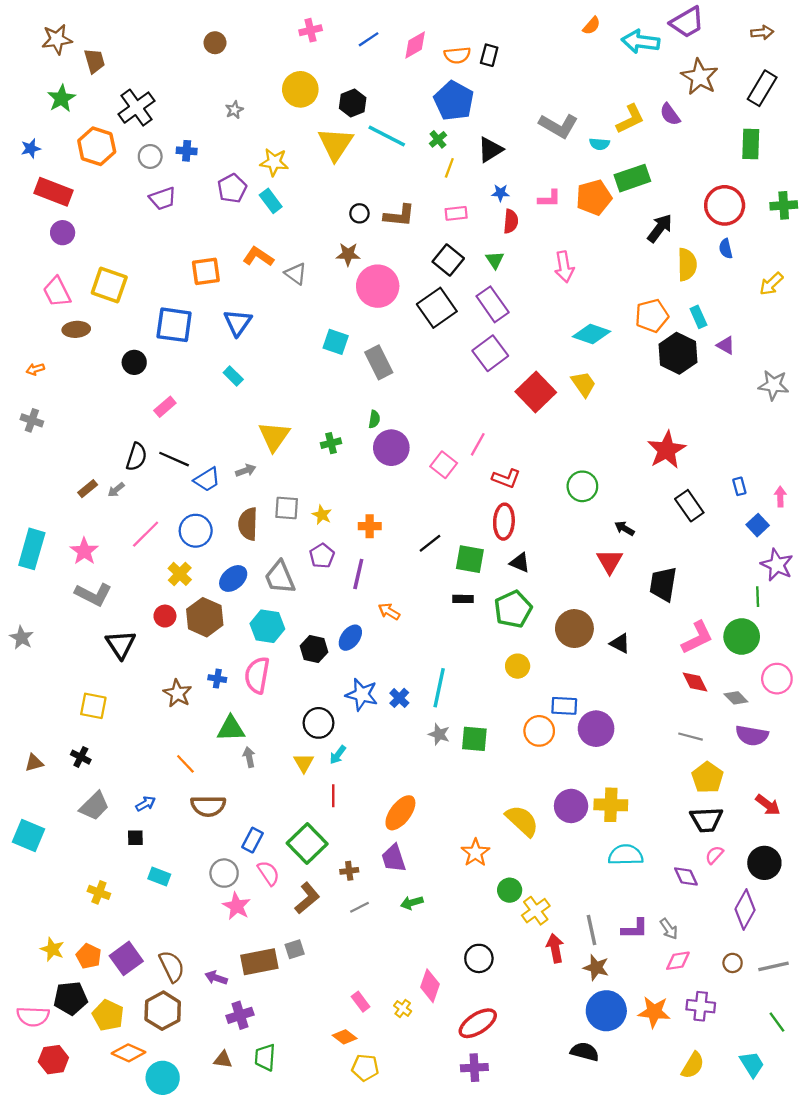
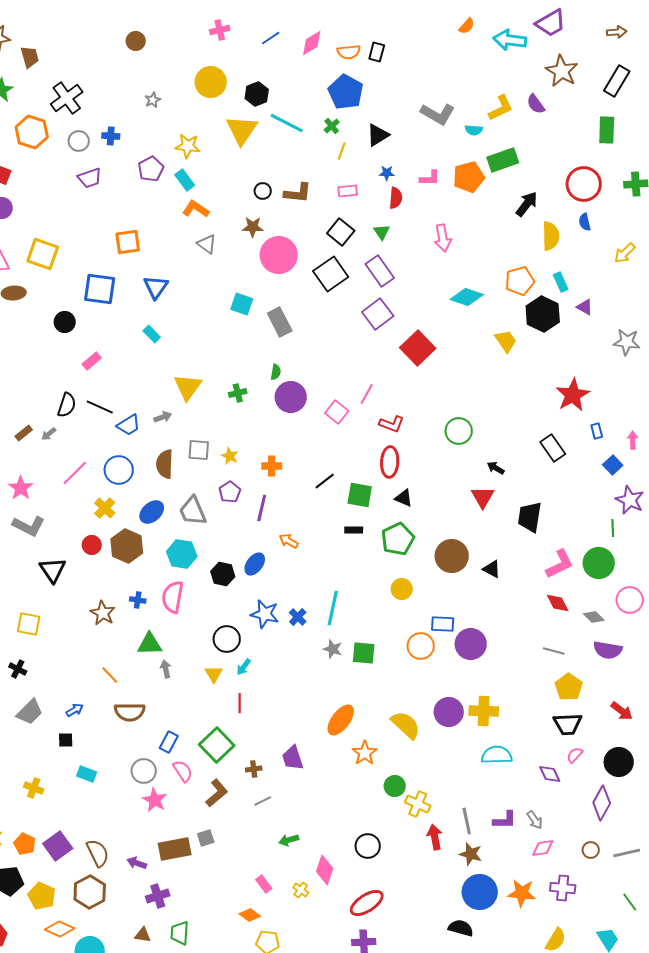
orange L-shape: (258, 257) -> (196, 209), moved
yellow trapezoid: (584, 384) -> (506, 341), moved
red star: (667, 450) -> (573, 395), moved
orange ellipse: (400, 813) -> (341, 720), moved
green arrow: (412, 903) -> (289, 840), moved
yellow cross: (536, 911) -> (418, 804), turned -30

